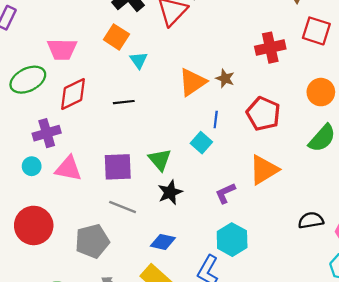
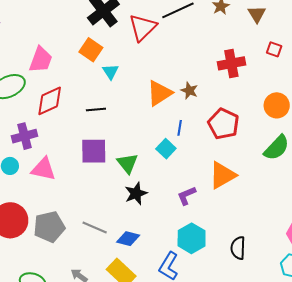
red square: (316, 31) -> (274, 49), size x0.6
pink trapezoid: (62, 49) -> (41, 60), turned -72
purple square: (118, 167) -> (94, 151), moved
gray line: (123, 207) -> (95, 228), moved
black semicircle: (311, 220) -> (238, 248), moved, turned -80
gray pentagon: (92, 241) -> (49, 227), moved

